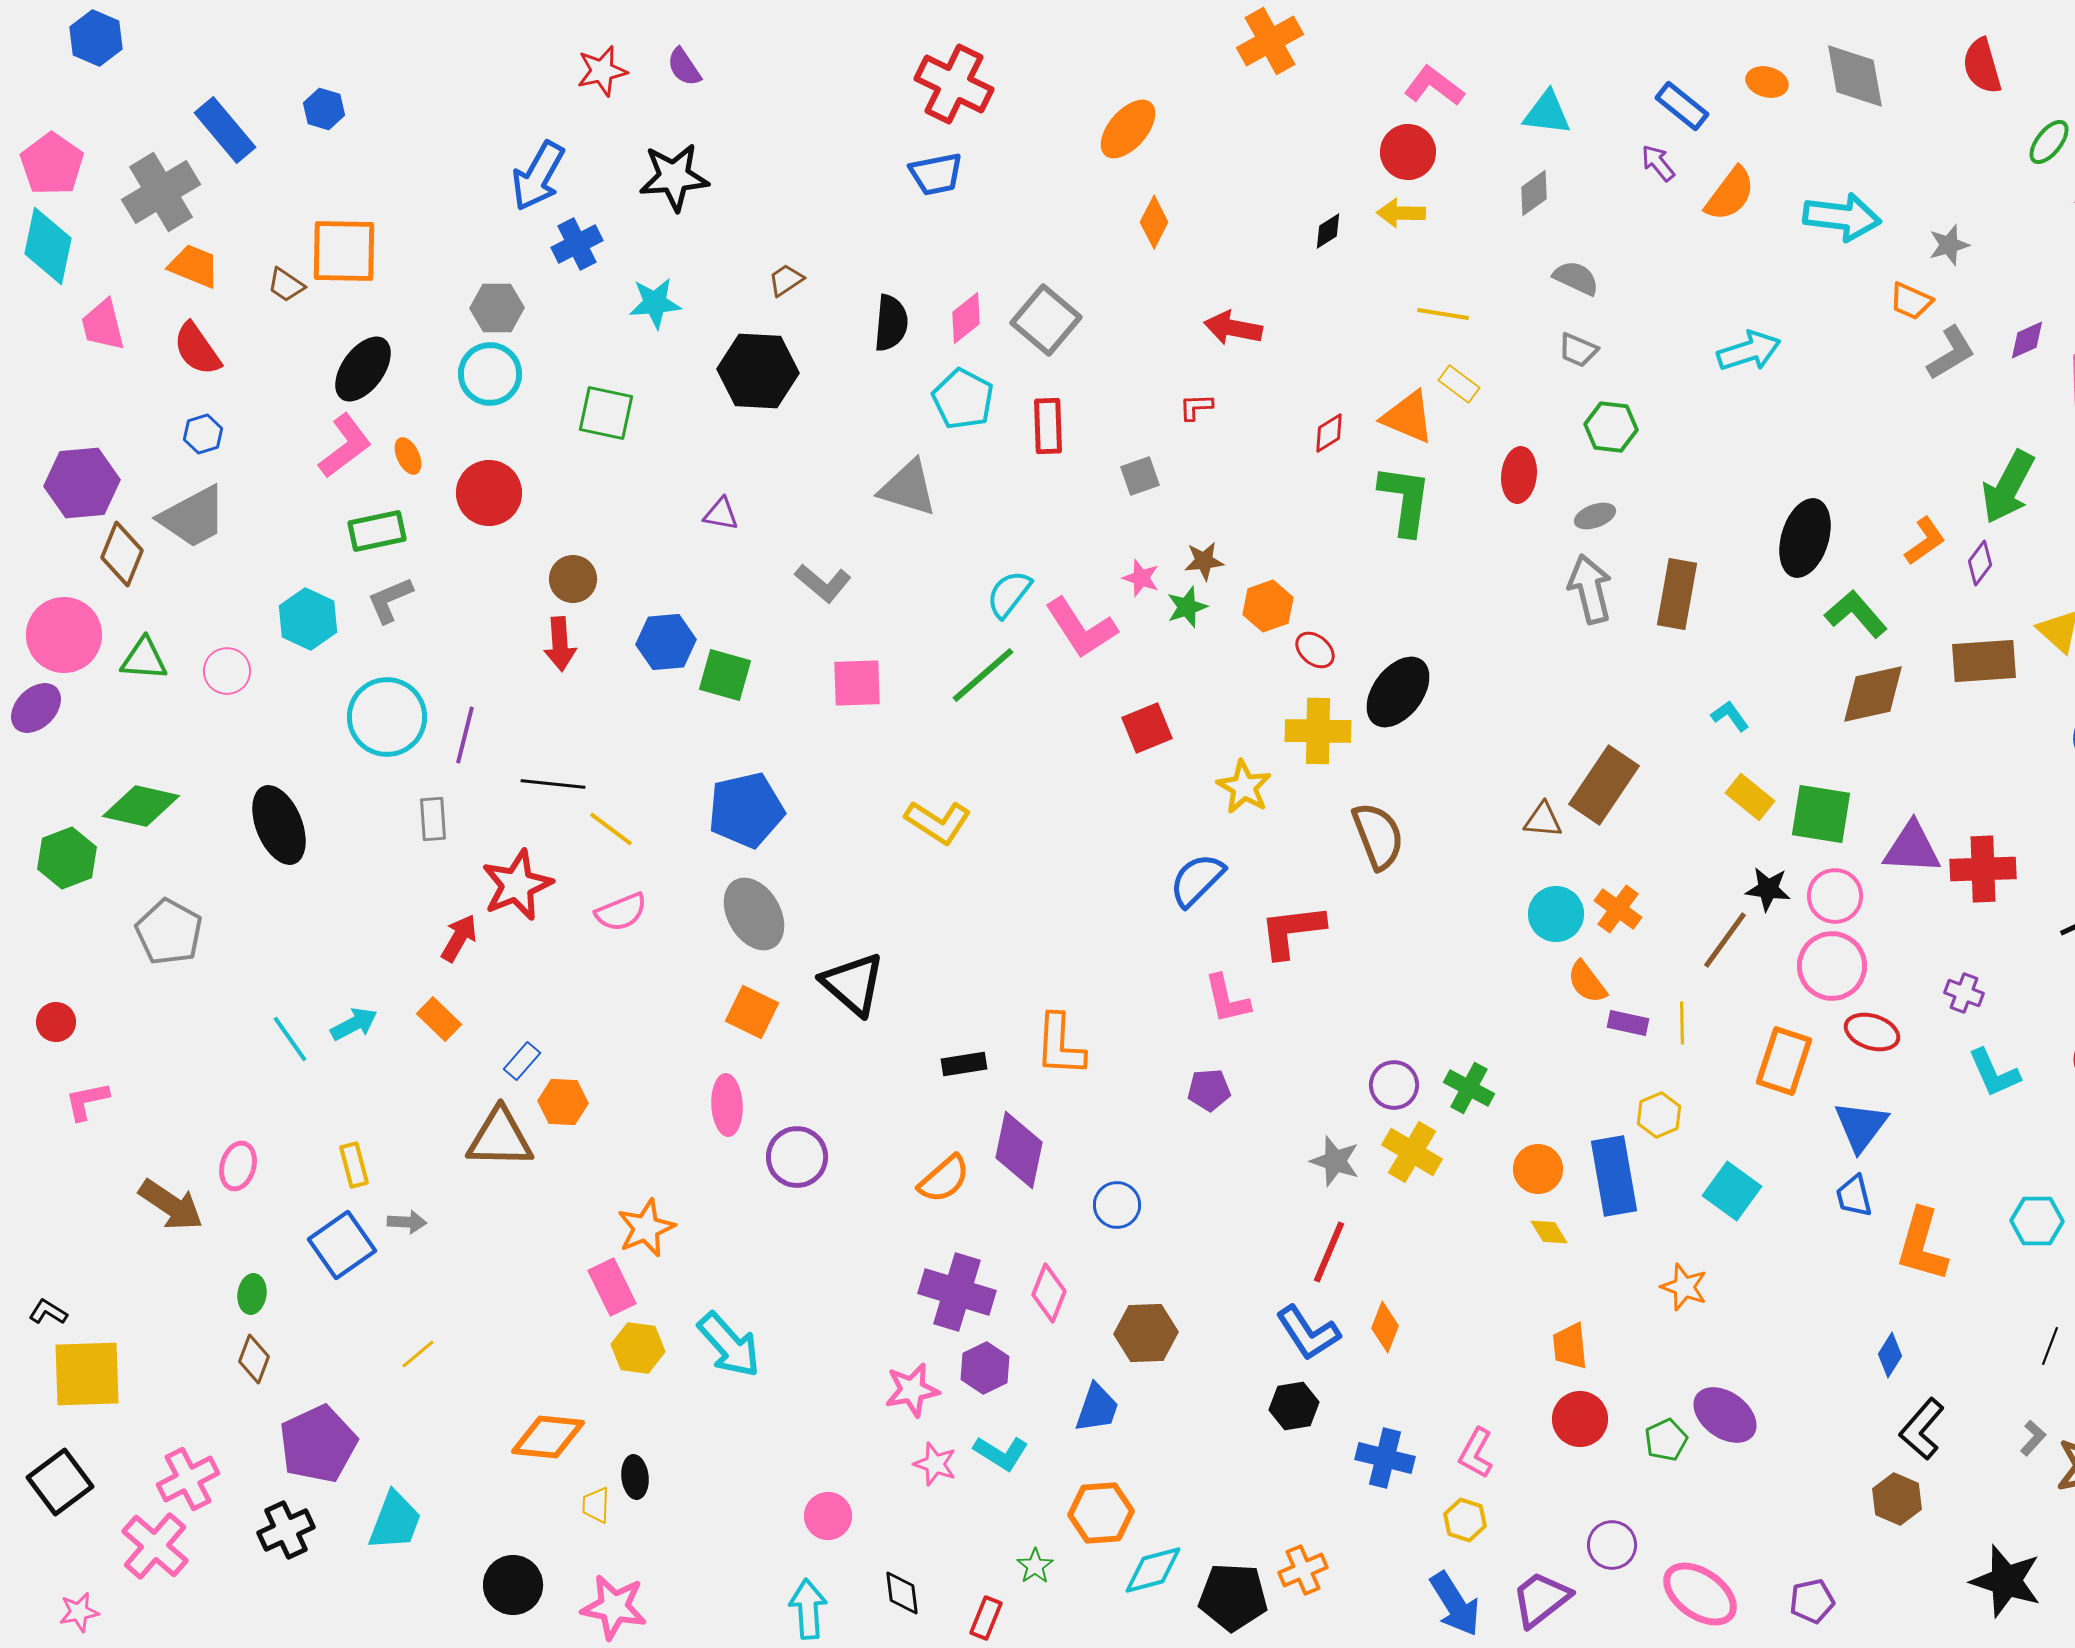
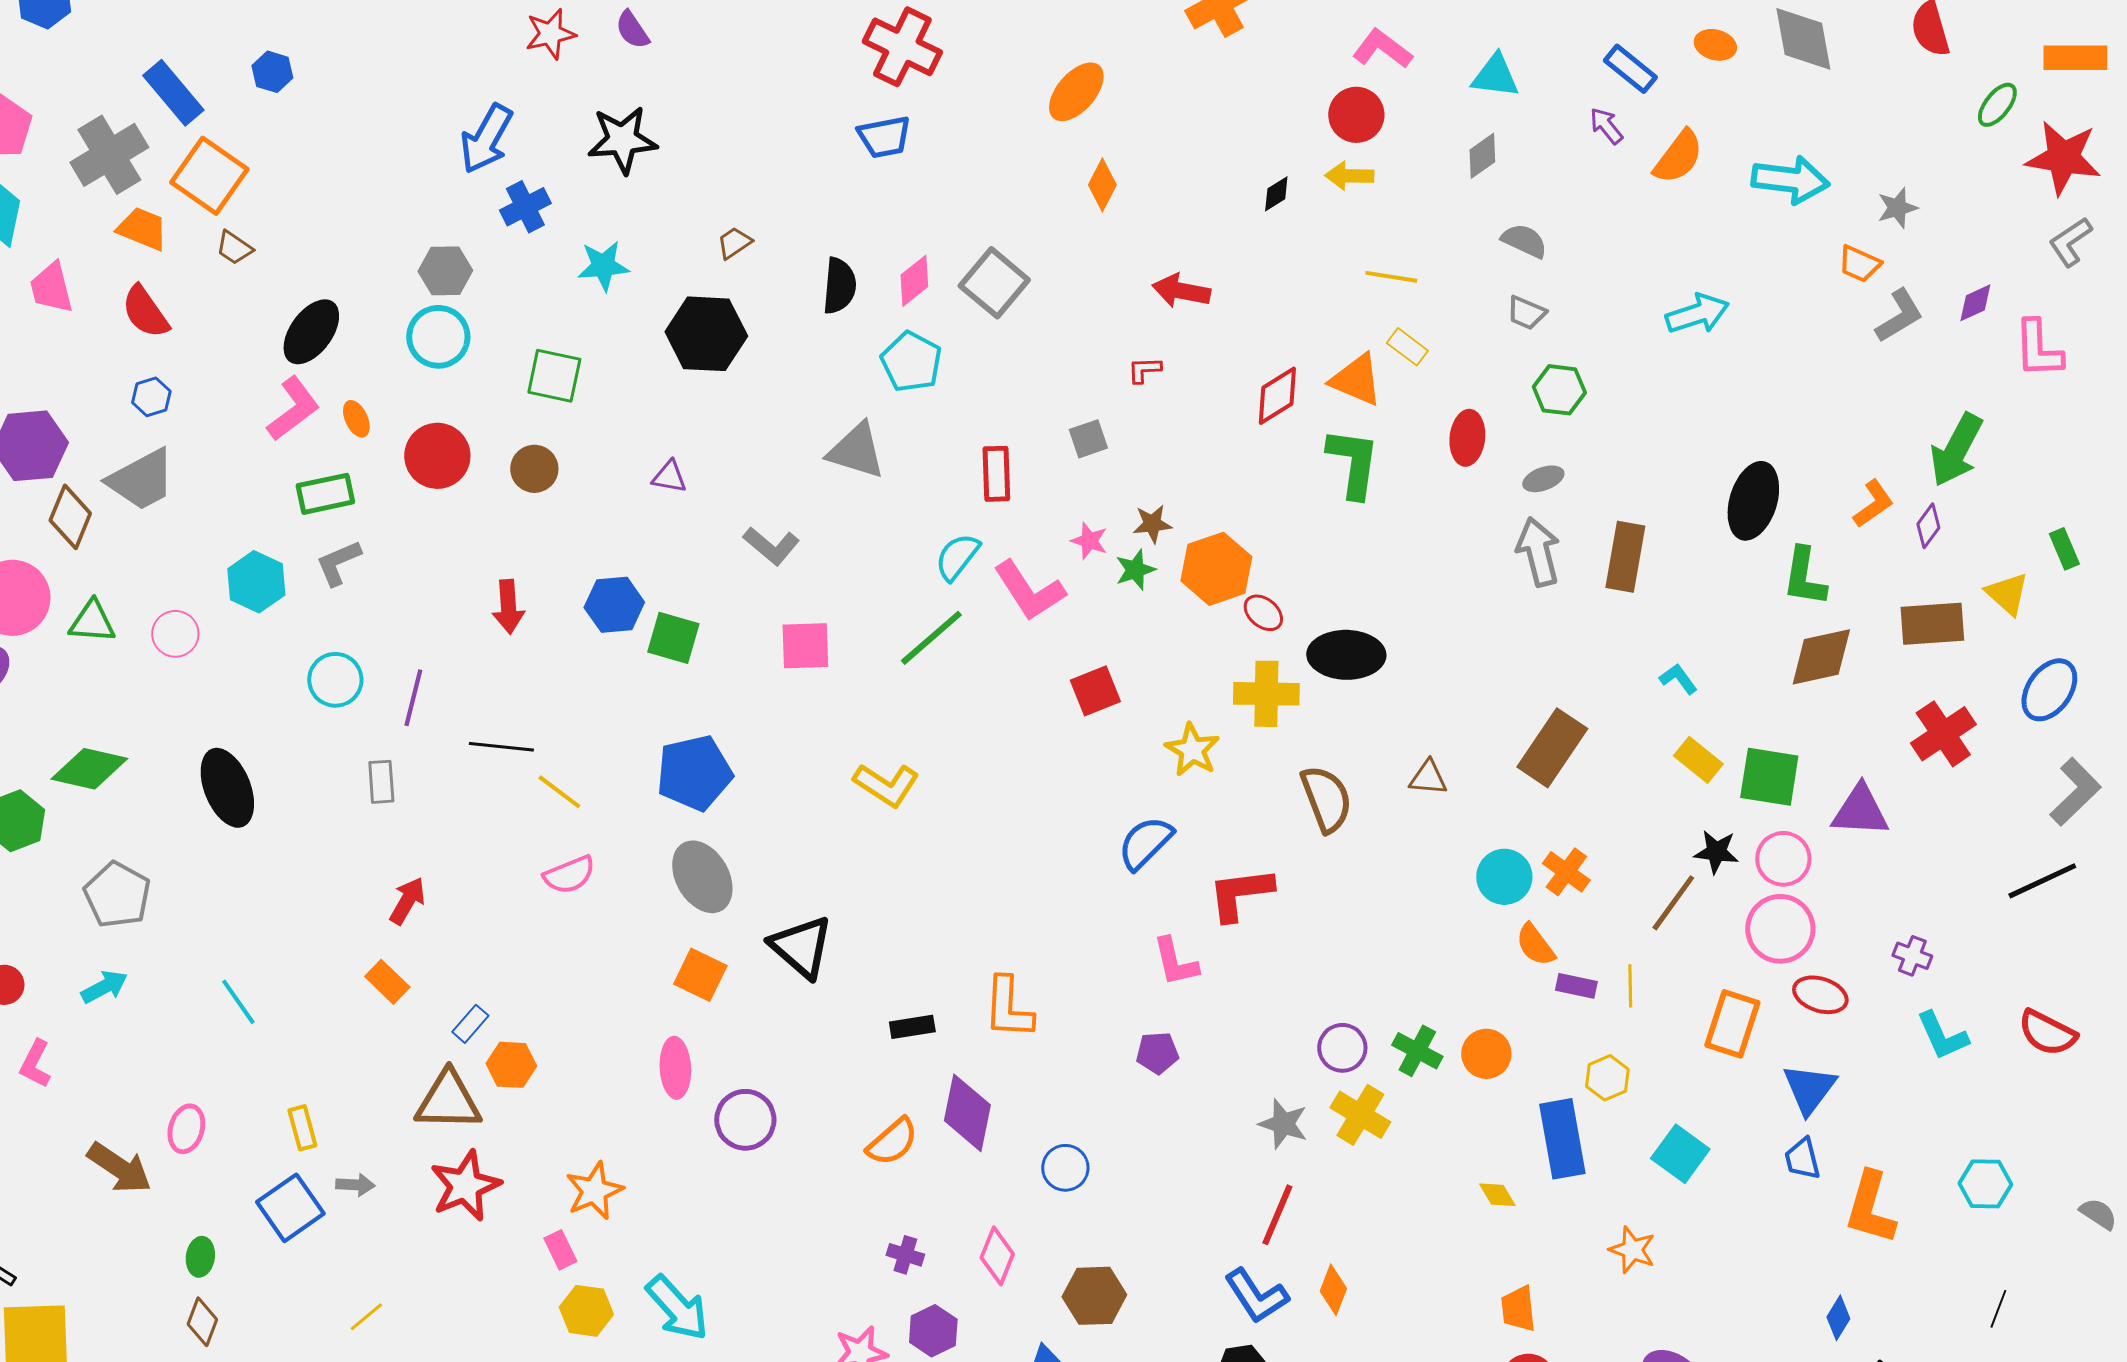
orange square: (344, 251) -> (209, 176), moved, turned 34
red rectangle: (1048, 426) -> (996, 474), moved
red diamond: (1329, 433) -> (1277, 396), size x1.5
brown circle: (573, 579) -> (534, 469), moved
orange hexagon: (1268, 606) -> (1216, 569), size x1.4
green L-shape: (1856, 614) -> (1804, 577), turned -130
black ellipse: (1398, 692) -> (1346, 655), turned 54
cyan circle: (387, 717) -> (335, 680), size x0.7
brown triangle: (1543, 820) -> (1428, 778), moved
red cross: (1983, 869) -> (1943, 734), moved, turned -32
red star: (517, 885) -> (465, 1186), moved
cyan arrow: (354, 1024) -> (104, 987), moved
pink L-shape: (87, 1101) -> (35, 1064), turned -51
orange circle: (1538, 1169) -> (1486, 1054), moved
pink rectangle: (612, 1287) -> (560, 1250), size x0.7
purple cross: (957, 1292) -> (905, 1255), size x0.5

